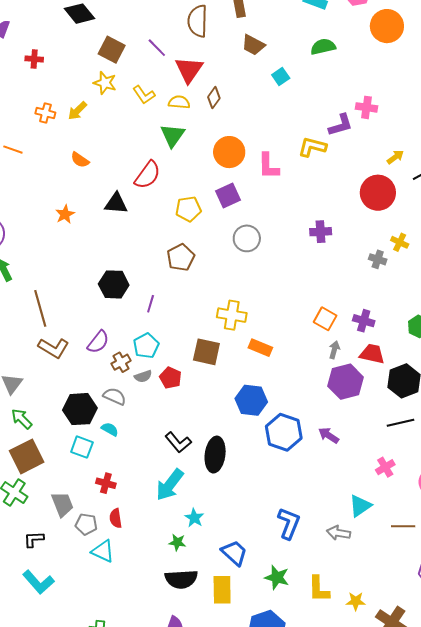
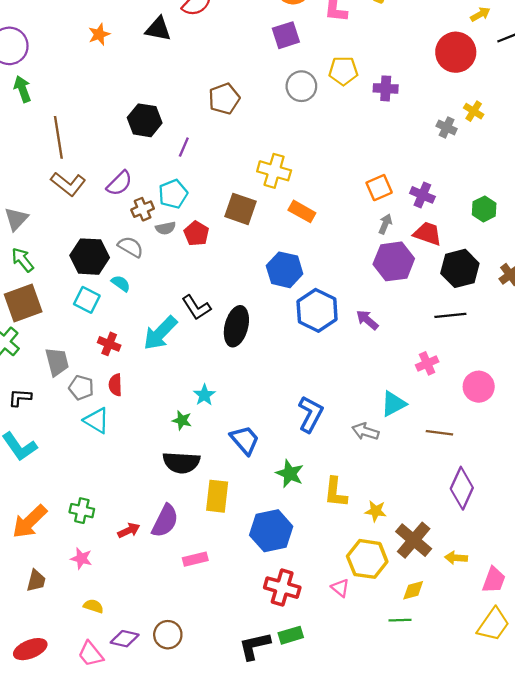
yellow pentagon: (188, 209) -> (343, 71), moved
orange square: (325, 319) -> (379, 188), turned 30
cyan arrow: (170, 485) -> (160, 333), moved
yellow rectangle: (222, 590) -> (217, 496), moved

